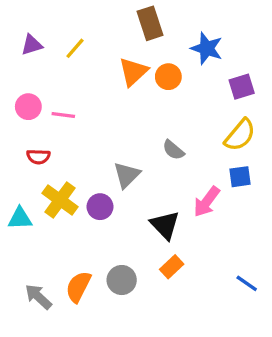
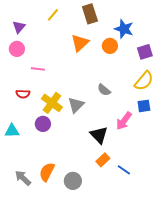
purple triangle: (32, 45) -> (19, 27), turned -32
yellow line: (75, 48) -> (53, 15), moved
orange circle: (168, 77) -> (110, 46), moved
pink circle: (28, 107) -> (17, 49), moved
yellow cross: (60, 200) -> (52, 103), moved
purple circle: (100, 207) -> (43, 124), moved
gray circle: (122, 280) -> (73, 181), moved
blue line: (247, 283) -> (124, 170), moved

